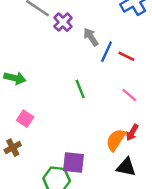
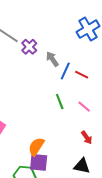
green line: (80, 89) -> (60, 102), moved
red arrow: (132, 133) -> (87, 137), turned -64
orange semicircle: (116, 140) -> (36, 147), moved

